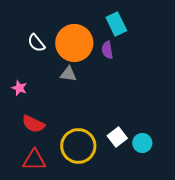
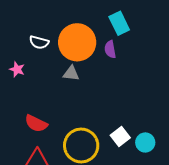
white semicircle: (36, 43) -> (39, 42), turned -36
pink star: (19, 88) -> (17, 69), moved

